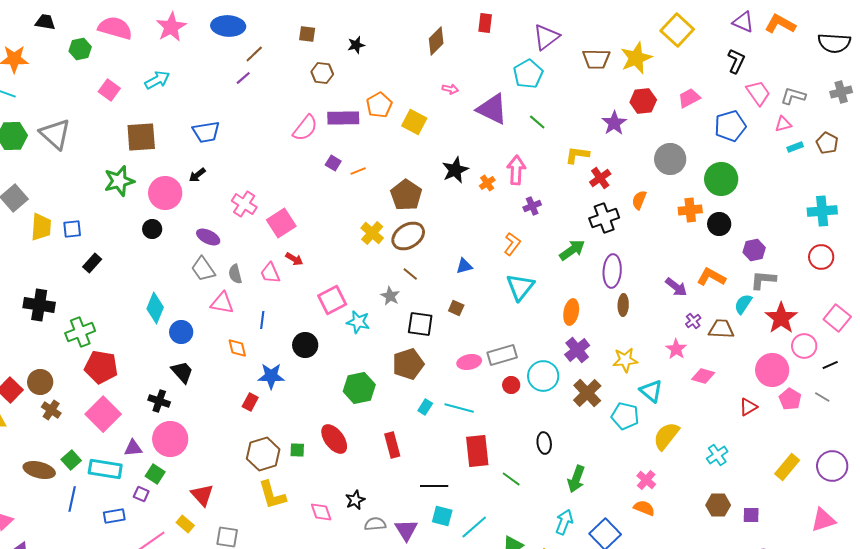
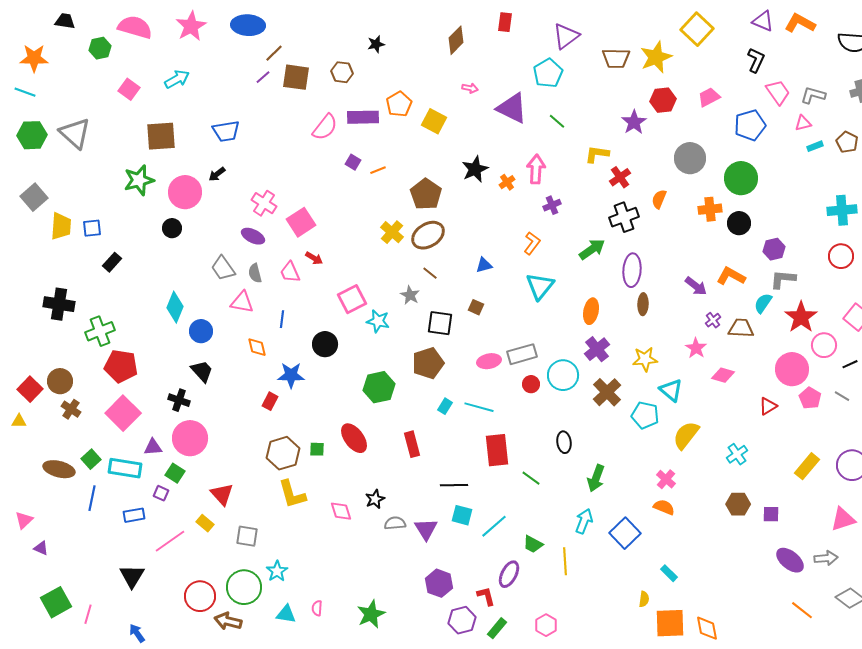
brown square: (307, 34) -> (296, 77), moved, size x1.6
purple ellipse: (208, 237) -> (253, 236), moved

